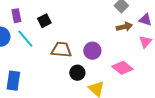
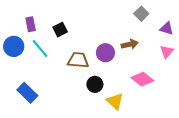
brown arrow: (124, 27) -> (130, 44), moved
purple circle: (92, 51) -> (105, 53), moved
blue rectangle: (13, 81) -> (27, 93), turned -54

